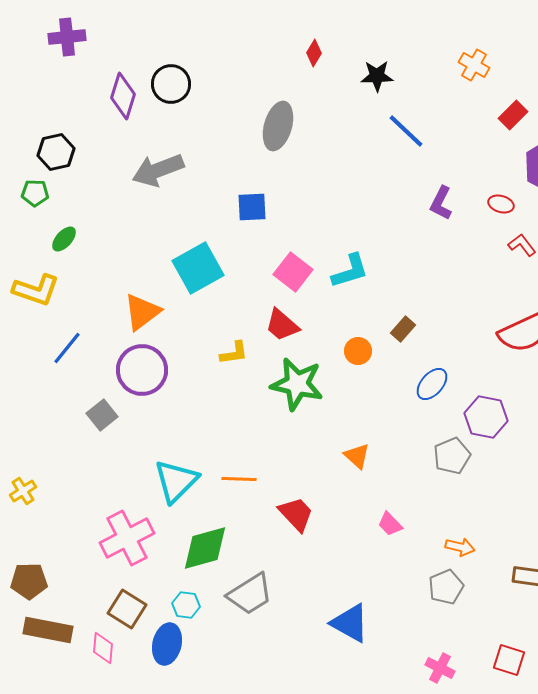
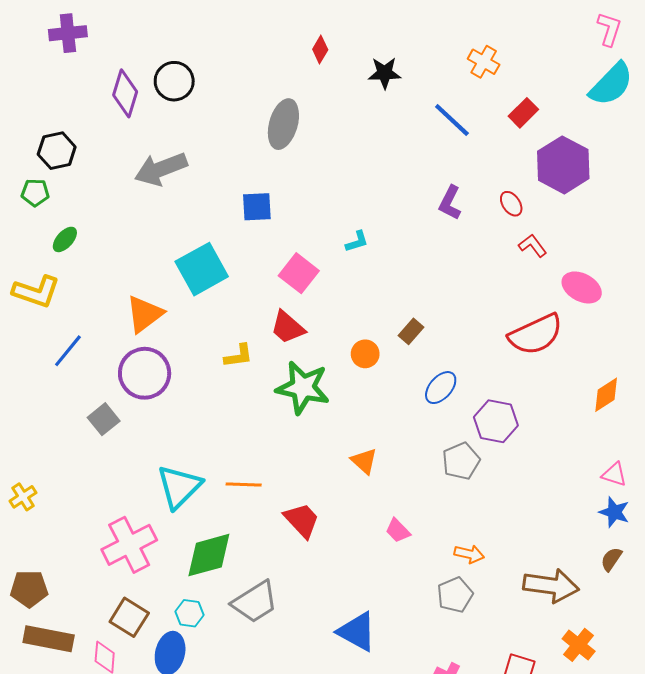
blue line: (406, 131) -> (452, 120), moved
red ellipse: (501, 204) -> (511, 204), turned 40
cyan L-shape: (350, 271) -> (357, 241), moved, size x0.6

